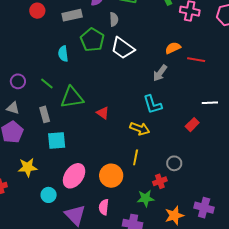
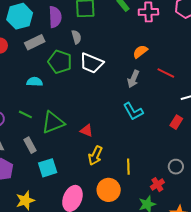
cyan semicircle: (63, 54) -> (35, 82), turned 112
red line: (196, 60) -> (166, 73), moved, turned 30
yellow arrow: (140, 129) -> (95, 155), moved, turned 108
gray circle: (174, 163) -> (176, 167), moved

